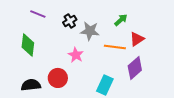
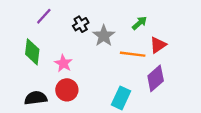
purple line: (38, 14) -> (44, 16), turned -70
gray star: (90, 31) -> (104, 36), turned 30
pink star: (76, 55) -> (63, 63), moved

